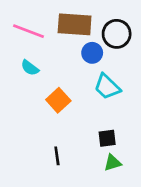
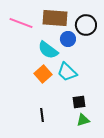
cyan semicircle: (30, 68) -> (48, 50), moved, size x1.5
cyan trapezoid: (107, 87) -> (67, 72), moved

